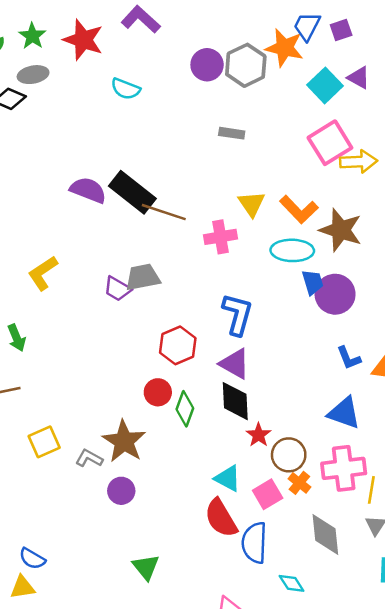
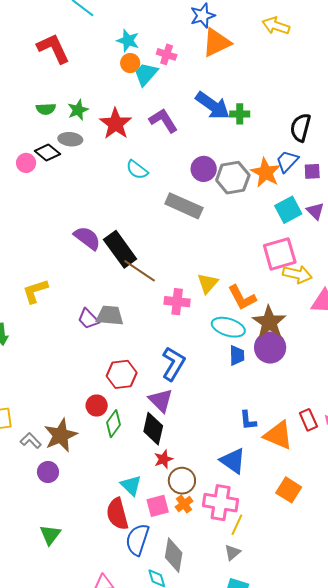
gray rectangle: (232, 133) -> (184, 206), moved, size x1.8
purple circle: (335, 294) -> (270, 348), moved
gray diamond: (325, 534) -> (174, 555), moved

